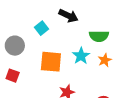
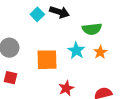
cyan square: (41, 28) -> (37, 14), moved

